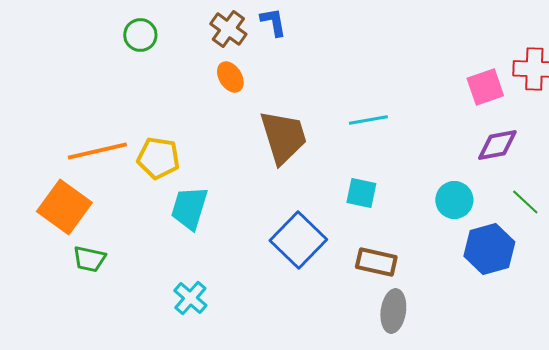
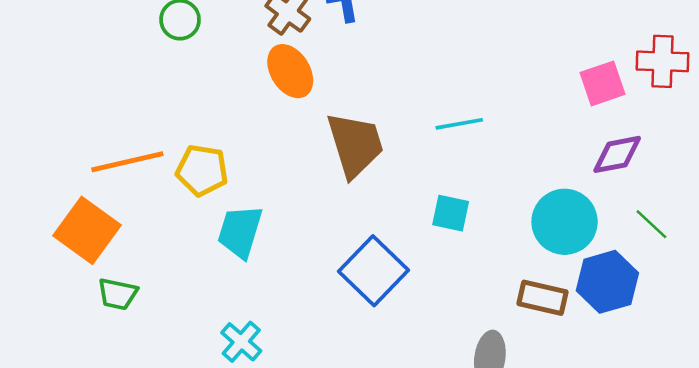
orange ellipse: (230, 77) -> (290, 71), size x1.4
cyan circle: (454, 200) -> (565, 222), size x1.4
brown rectangle: (376, 262) -> (542, 298), moved

